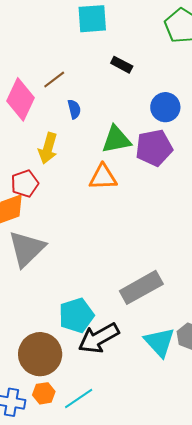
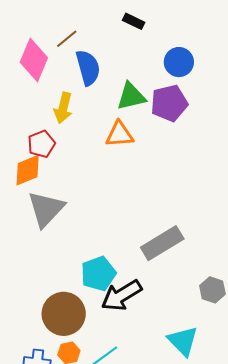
blue semicircle: (74, 109) -> (88, 68), size x1.8
cyan triangle: (160, 342) -> (183, 341), moved

